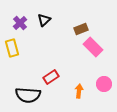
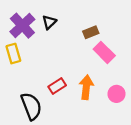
purple cross: (20, 23) -> (22, 26), size x1.6
orange arrow: (79, 91) -> (86, 87), moved, size x1.5
black semicircle: (28, 95) -> (31, 106), turned -115

